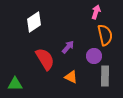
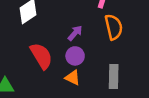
purple arrow: (68, 47) -> (75, 33), moved
purple circle: (94, 56) -> (75, 56), moved

